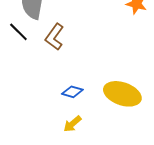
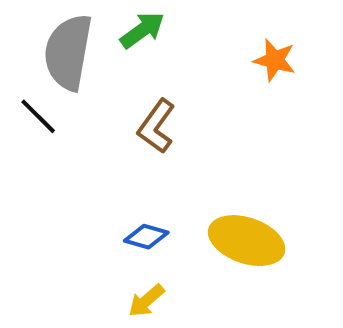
brown L-shape: (54, 37) -> (156, 126), moved

